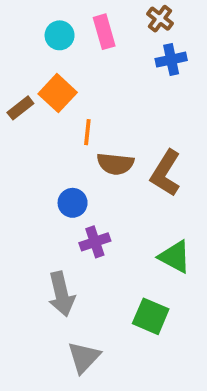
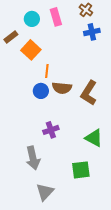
brown rectangle: (20, 108) -> (11, 37), moved
blue circle: (73, 203) -> (41, 91), moved
green square: (151, 316) -> (81, 170), turned -30

